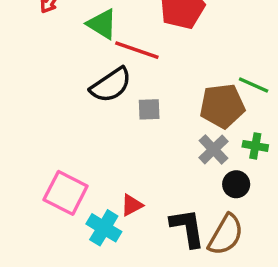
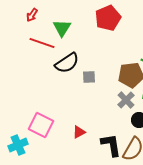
green triangle: (102, 24) -> (62, 28), turned 30
red line: (137, 50) -> (42, 43), moved
cyan cross: (104, 228) -> (18, 145), moved, turned 36

